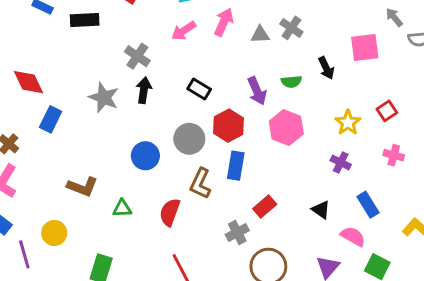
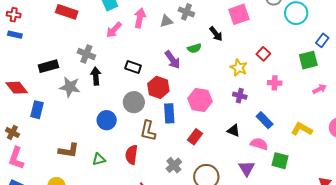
black rectangle: (85, 20) -> (48, 66), moved
pink hexagon: (286, 128) -> (200, 100), moved
gray cross: (237, 233) -> (174, 165), moved

